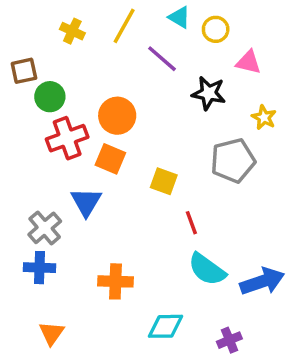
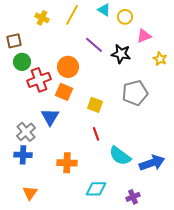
purple line: (162, 59) -> (94, 45), moved
pink triangle: (248, 62) -> (144, 36), turned -35
green circle: (50, 97) -> (22, 62), moved
yellow star: (264, 117) -> (160, 59), moved
red line: (191, 223) -> (96, 134), moved

